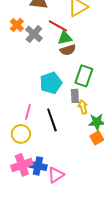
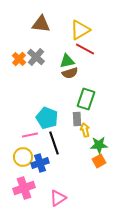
orange cross: (17, 25) -> (19, 59), moved
red line: (58, 26) -> (85, 49), moved
cyan pentagon: (51, 83) -> (47, 118), moved, turned -30
pink line: (28, 112) -> (30, 135), turned 63
blue cross: (38, 166) -> (40, 163), moved, turned -30

